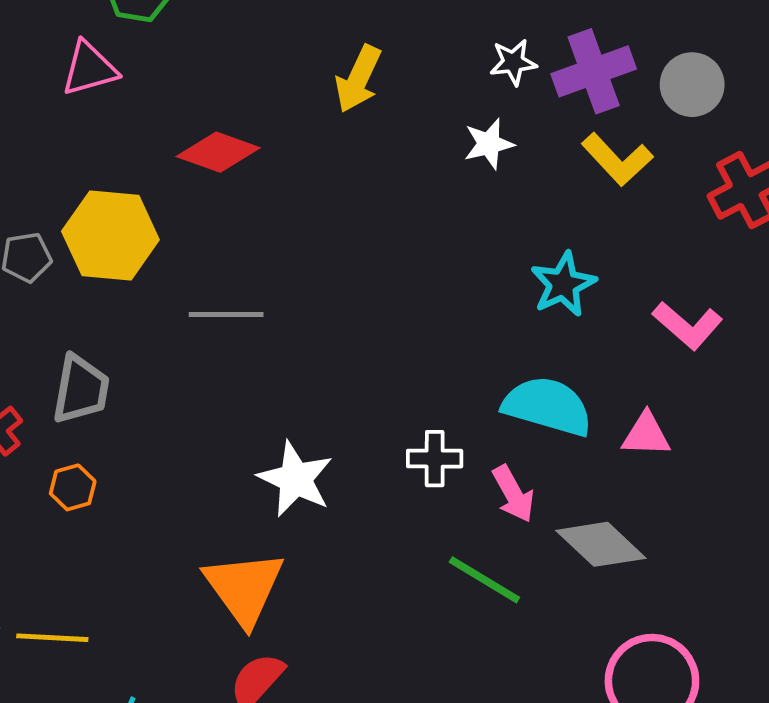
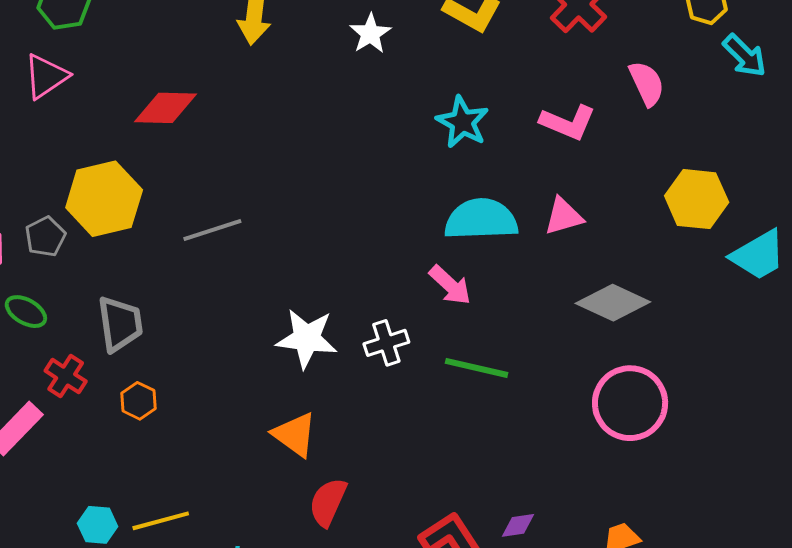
white cross: (435, 459) -> (386, 343), moved
pink arrow: (513, 494) -> (450, 285), moved
gray diamond: (601, 544) -> (613, 303), moved
orange triangle: (244, 588) -> (295, 435), size x0.7

